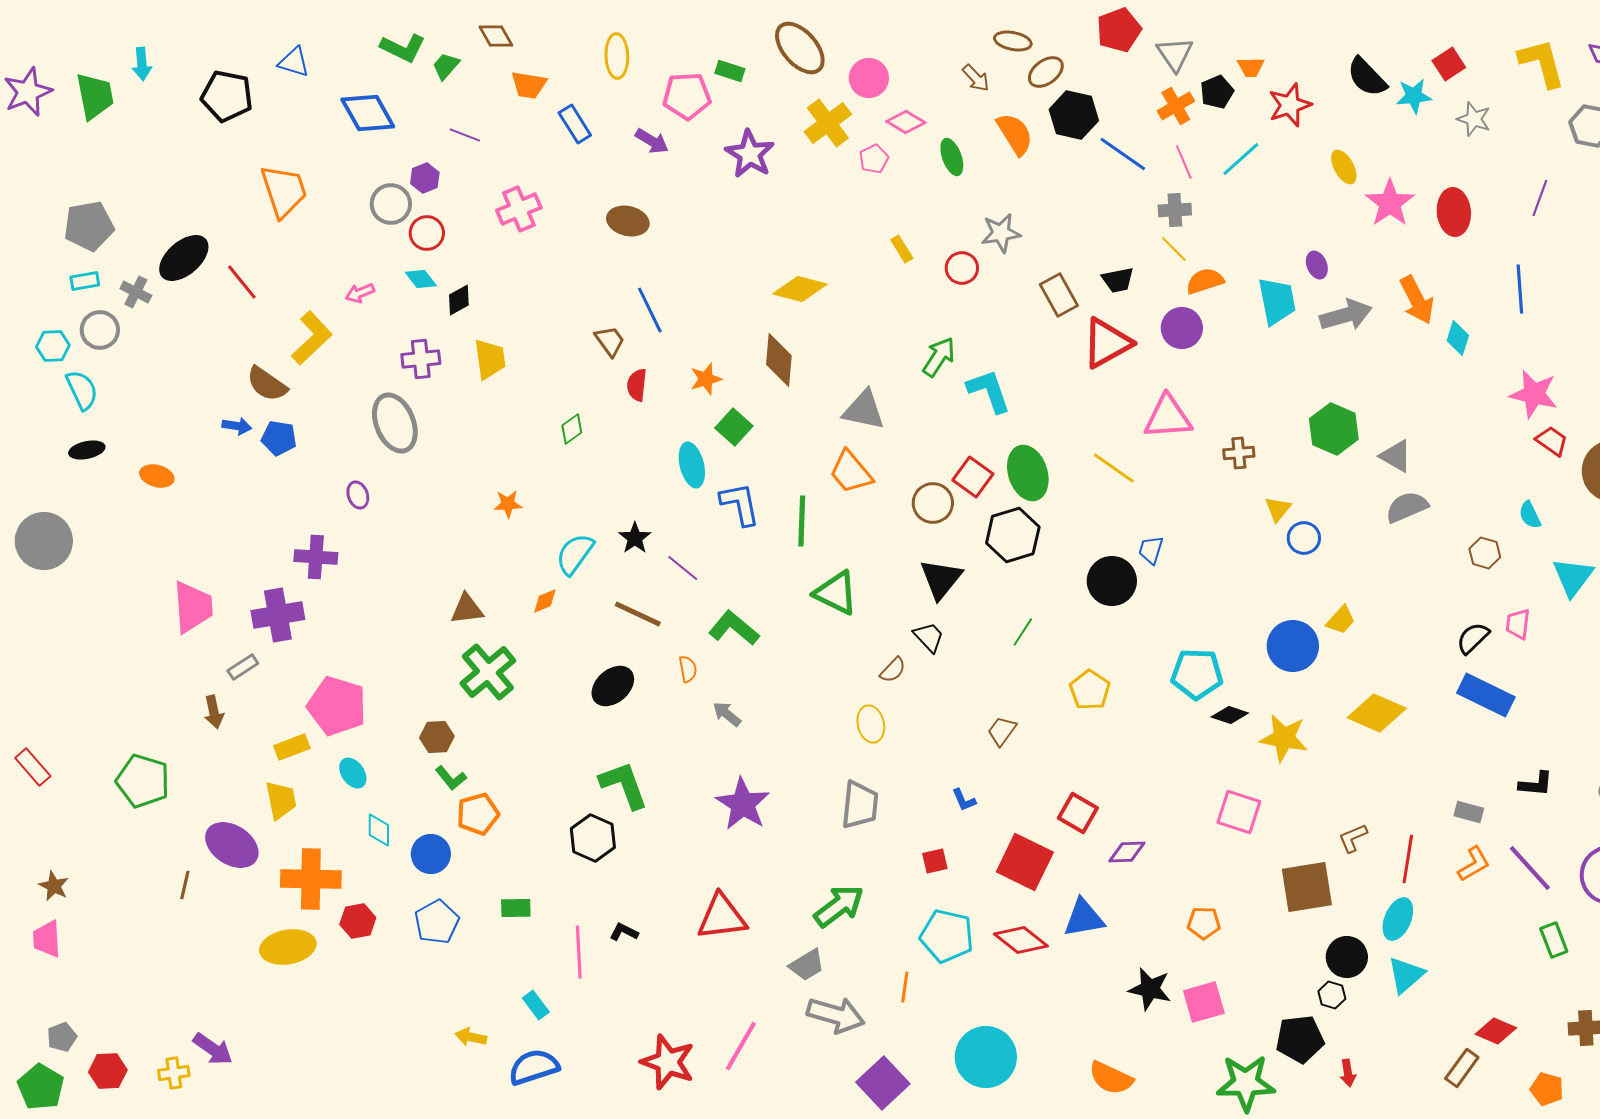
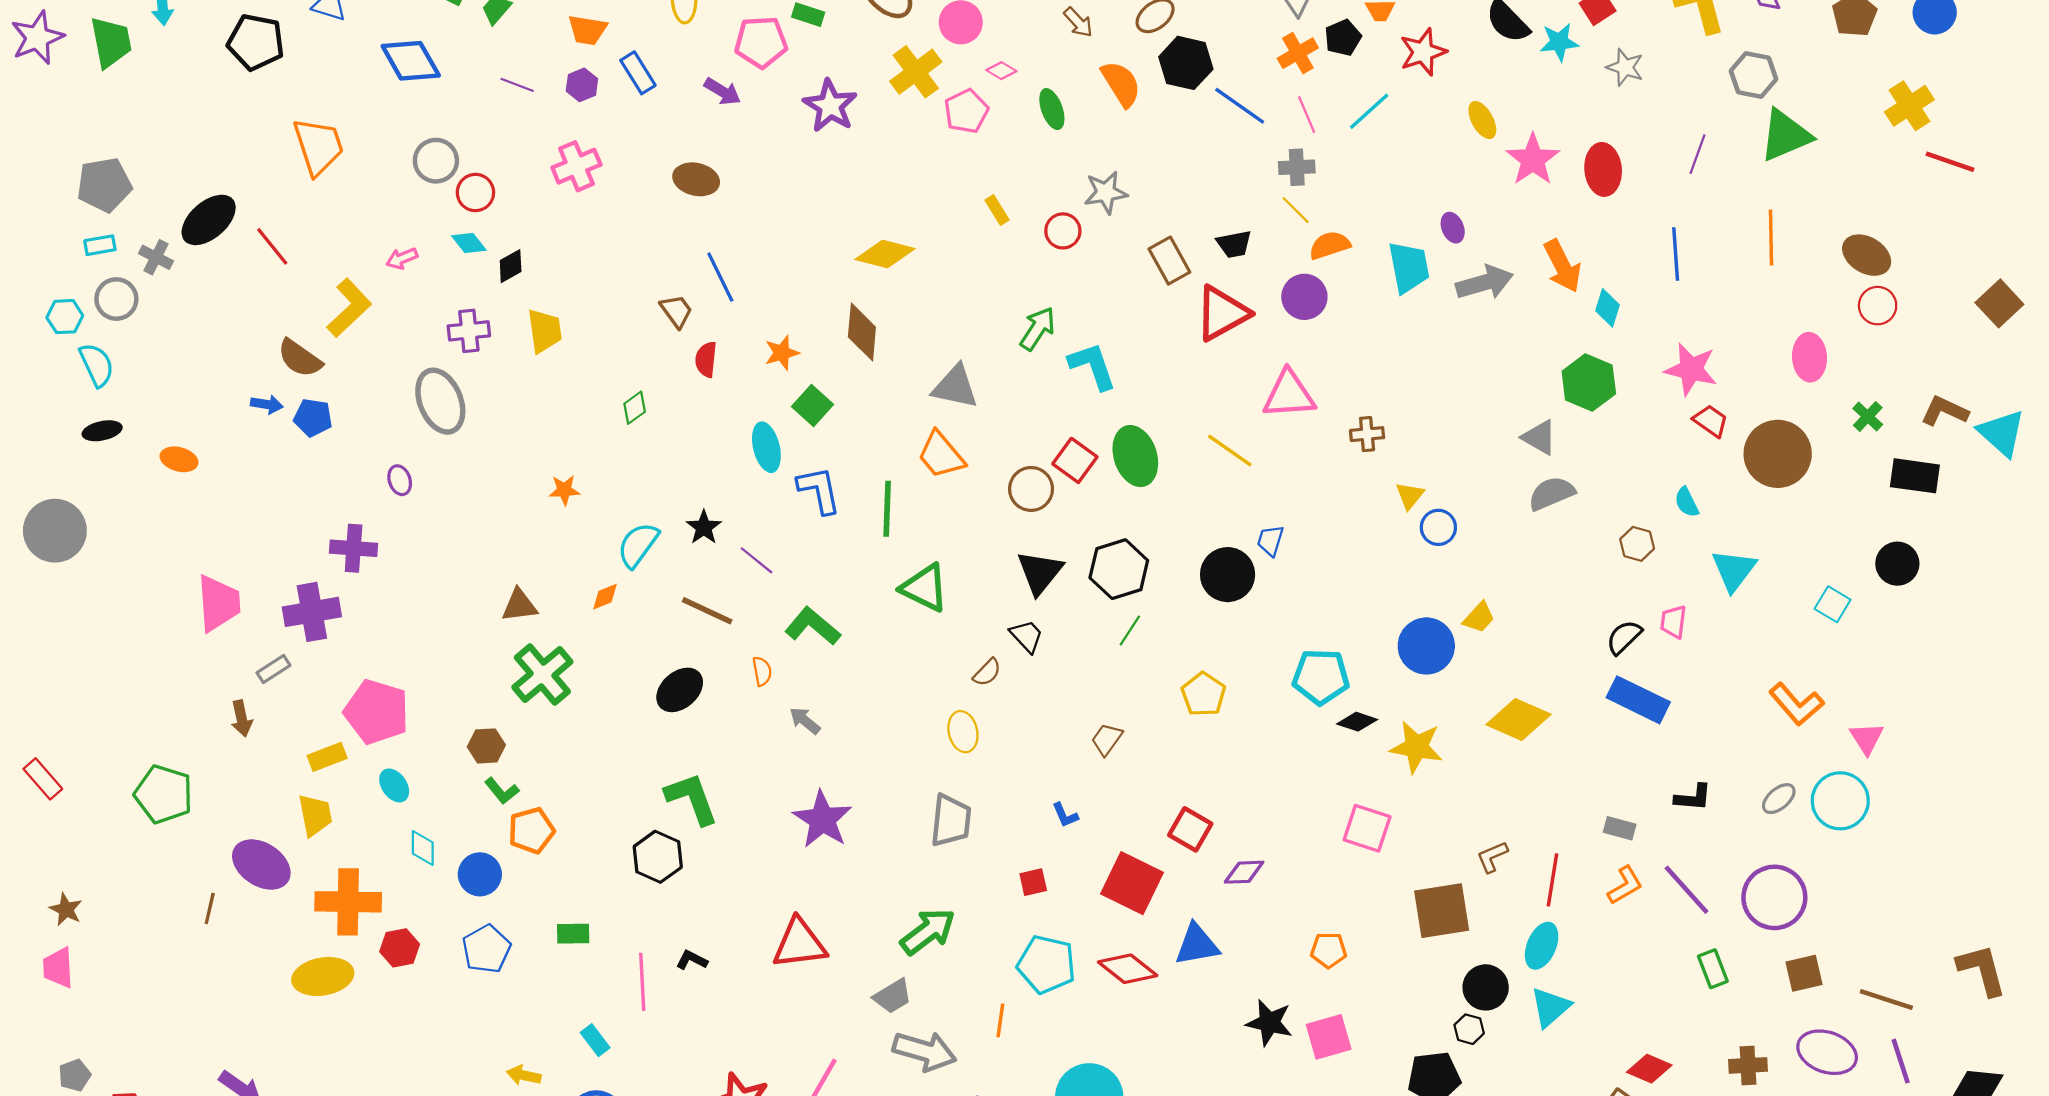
pink diamond: (906, 122) -> (1001, 71), size x0.7
pink pentagon: (874, 159) -> (966, 111), size x1.4
purple hexagon: (425, 178) -> (582, 85), moved
green hexagon: (1334, 429) -> (1589, 382), moved
black hexagon: (1013, 535) -> (1119, 569), moved

